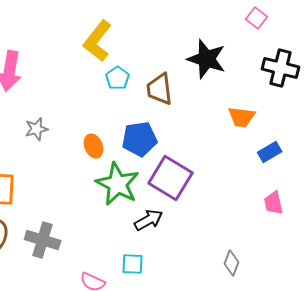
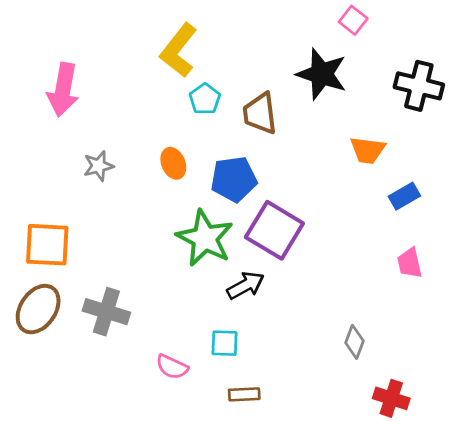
pink square: (257, 18) -> (353, 20), moved
orange ellipse: (94, 146) -> (173, 163), moved

